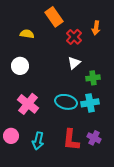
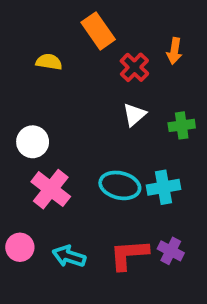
white circle: (20, 66) -> (33, 142), moved
green cross: (93, 78) -> (182, 125), moved
red L-shape: (71, 140) -> (129, 255), turned 80
cyan arrow: (38, 141) -> (69, 256), turned 96

